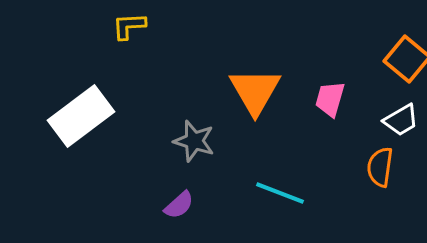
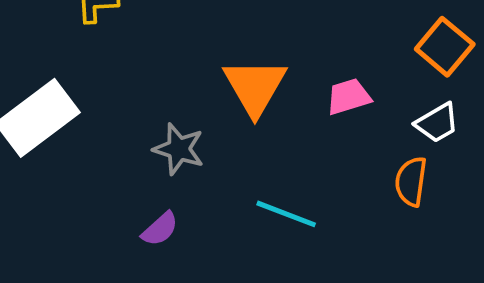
pink trapezoid: (330, 99) -> (349, 97), turned 57

